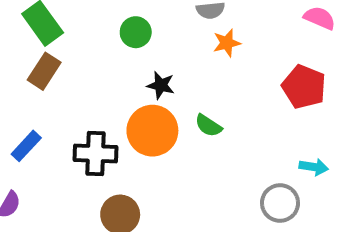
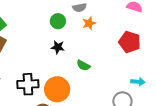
green circle: (136, 32) -> (58, 21), moved
orange circle: (152, 131) -> (57, 89), moved

